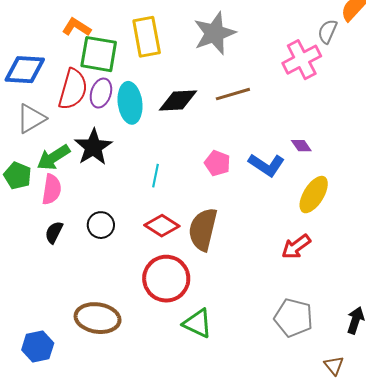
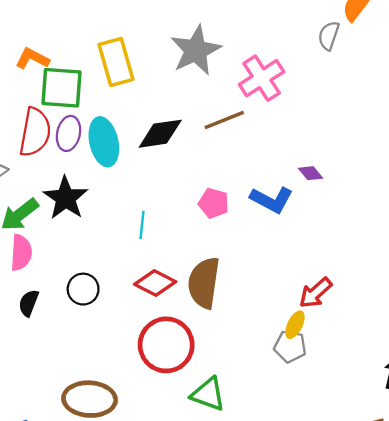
pink cross: (302, 60) -> (262, 78), moved
yellow ellipse: (314, 195) -> (295, 325), moved, size x0.6
gray pentagon: (294, 318) -> (290, 347), moved, size x0.7

